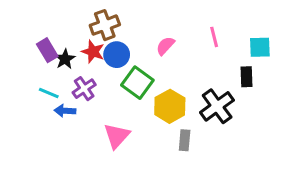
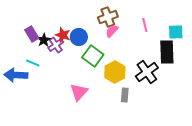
brown cross: (105, 25) -> (108, 17), moved
black rectangle: (247, 77) -> (167, 52), size x1.6
purple cross: (84, 89) -> (56, 45), moved
blue arrow: (65, 111) -> (16, 75), moved, size x1.6

